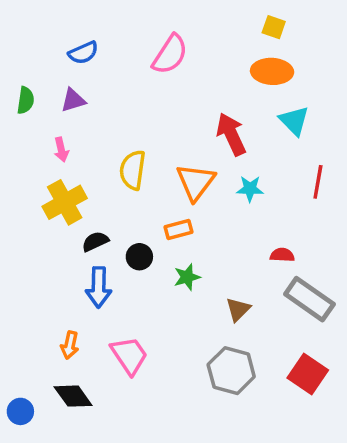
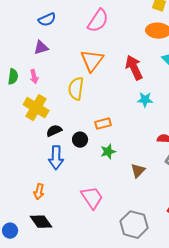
green semicircle: (26, 100) -> (13, 77), moved
orange triangle: (196, 182) -> (92, 61), moved
yellow cross: (65, 202) -> (36, 108), turned -30
pink trapezoid: (129, 355) -> (92, 198), moved
gray hexagon: (231, 371) -> (134, 225), moved

